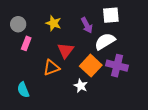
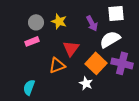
gray circle: (18, 24) -> (36, 22), moved
pink rectangle: (26, 43) -> (32, 41), turned 48
cyan semicircle: (23, 90) -> (29, 87), turned 42

